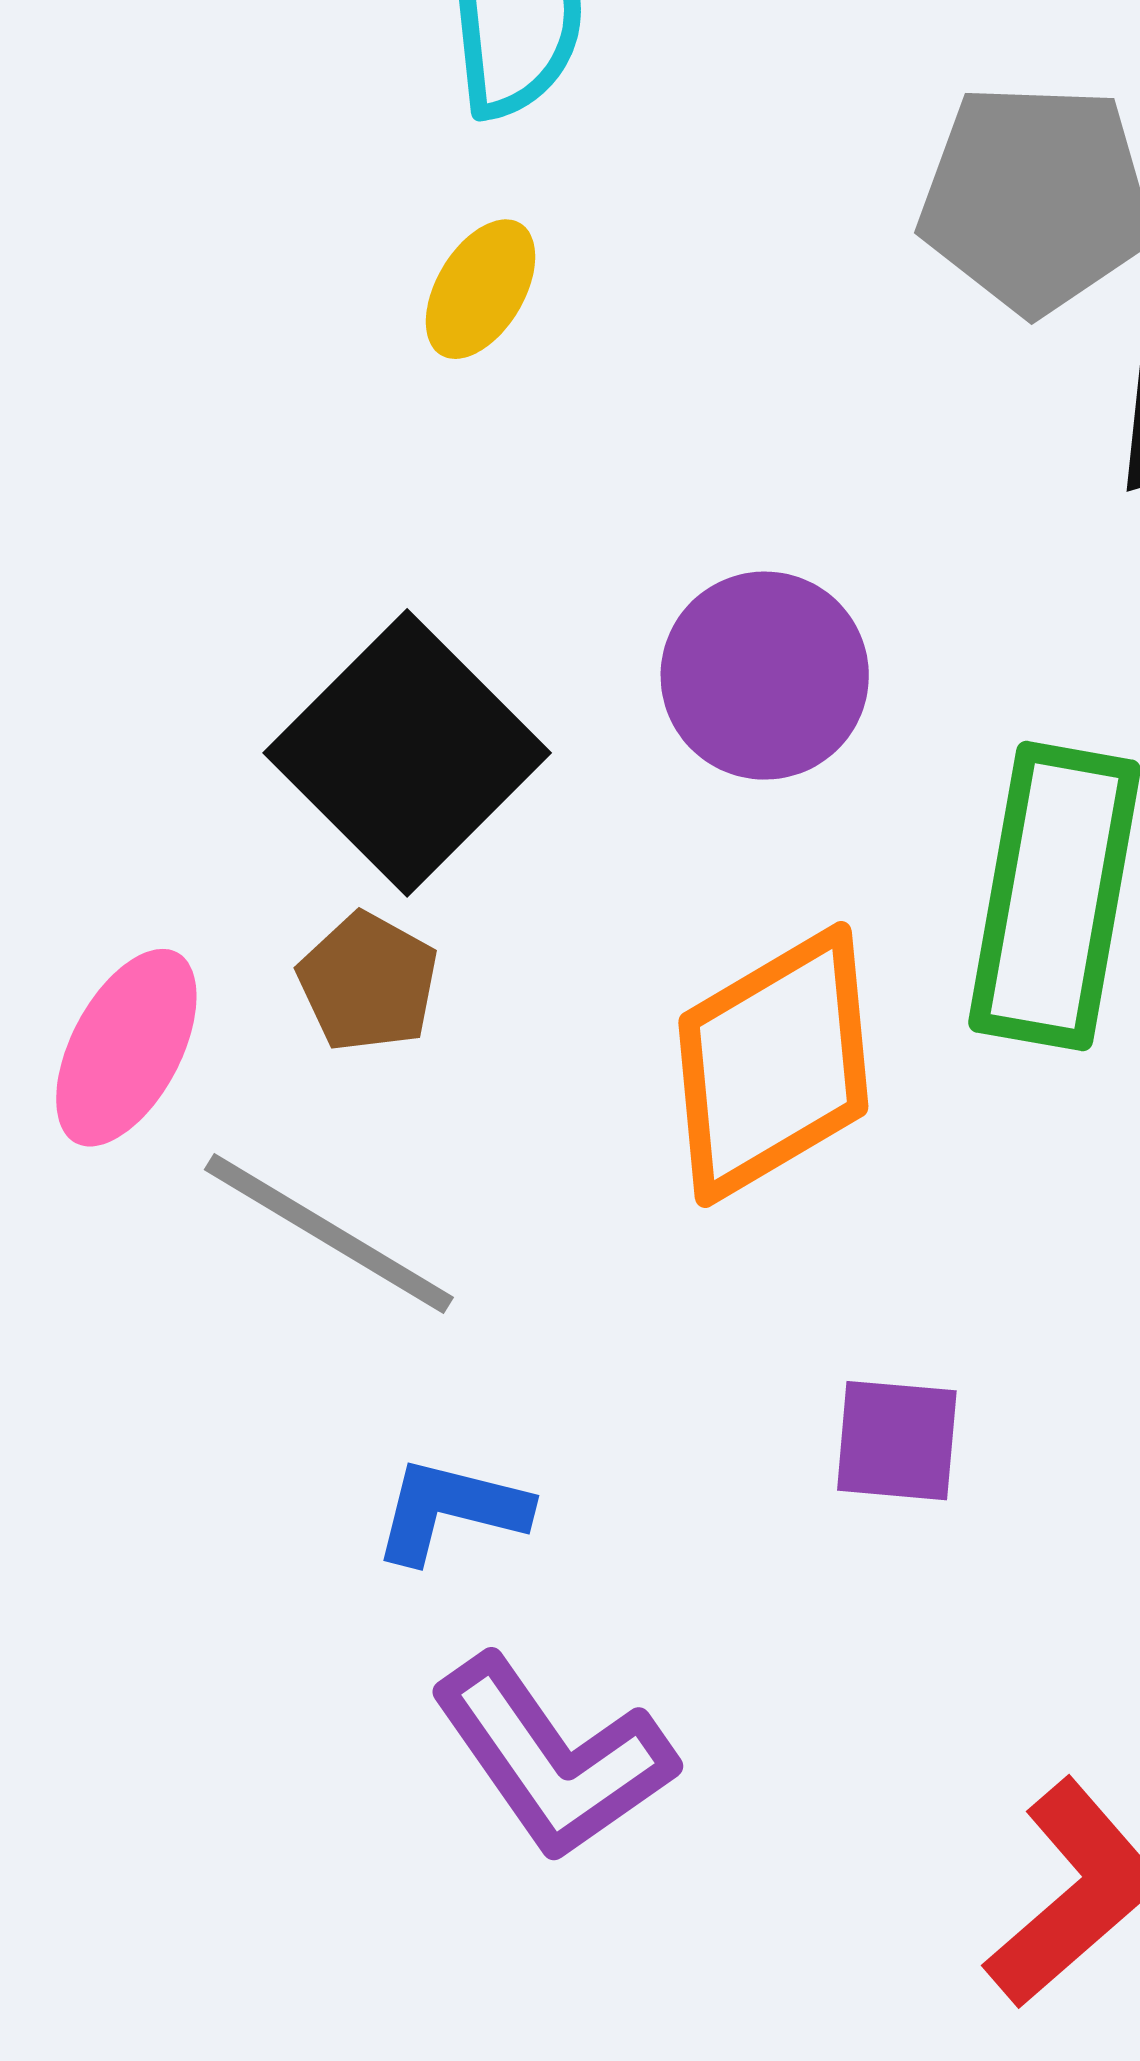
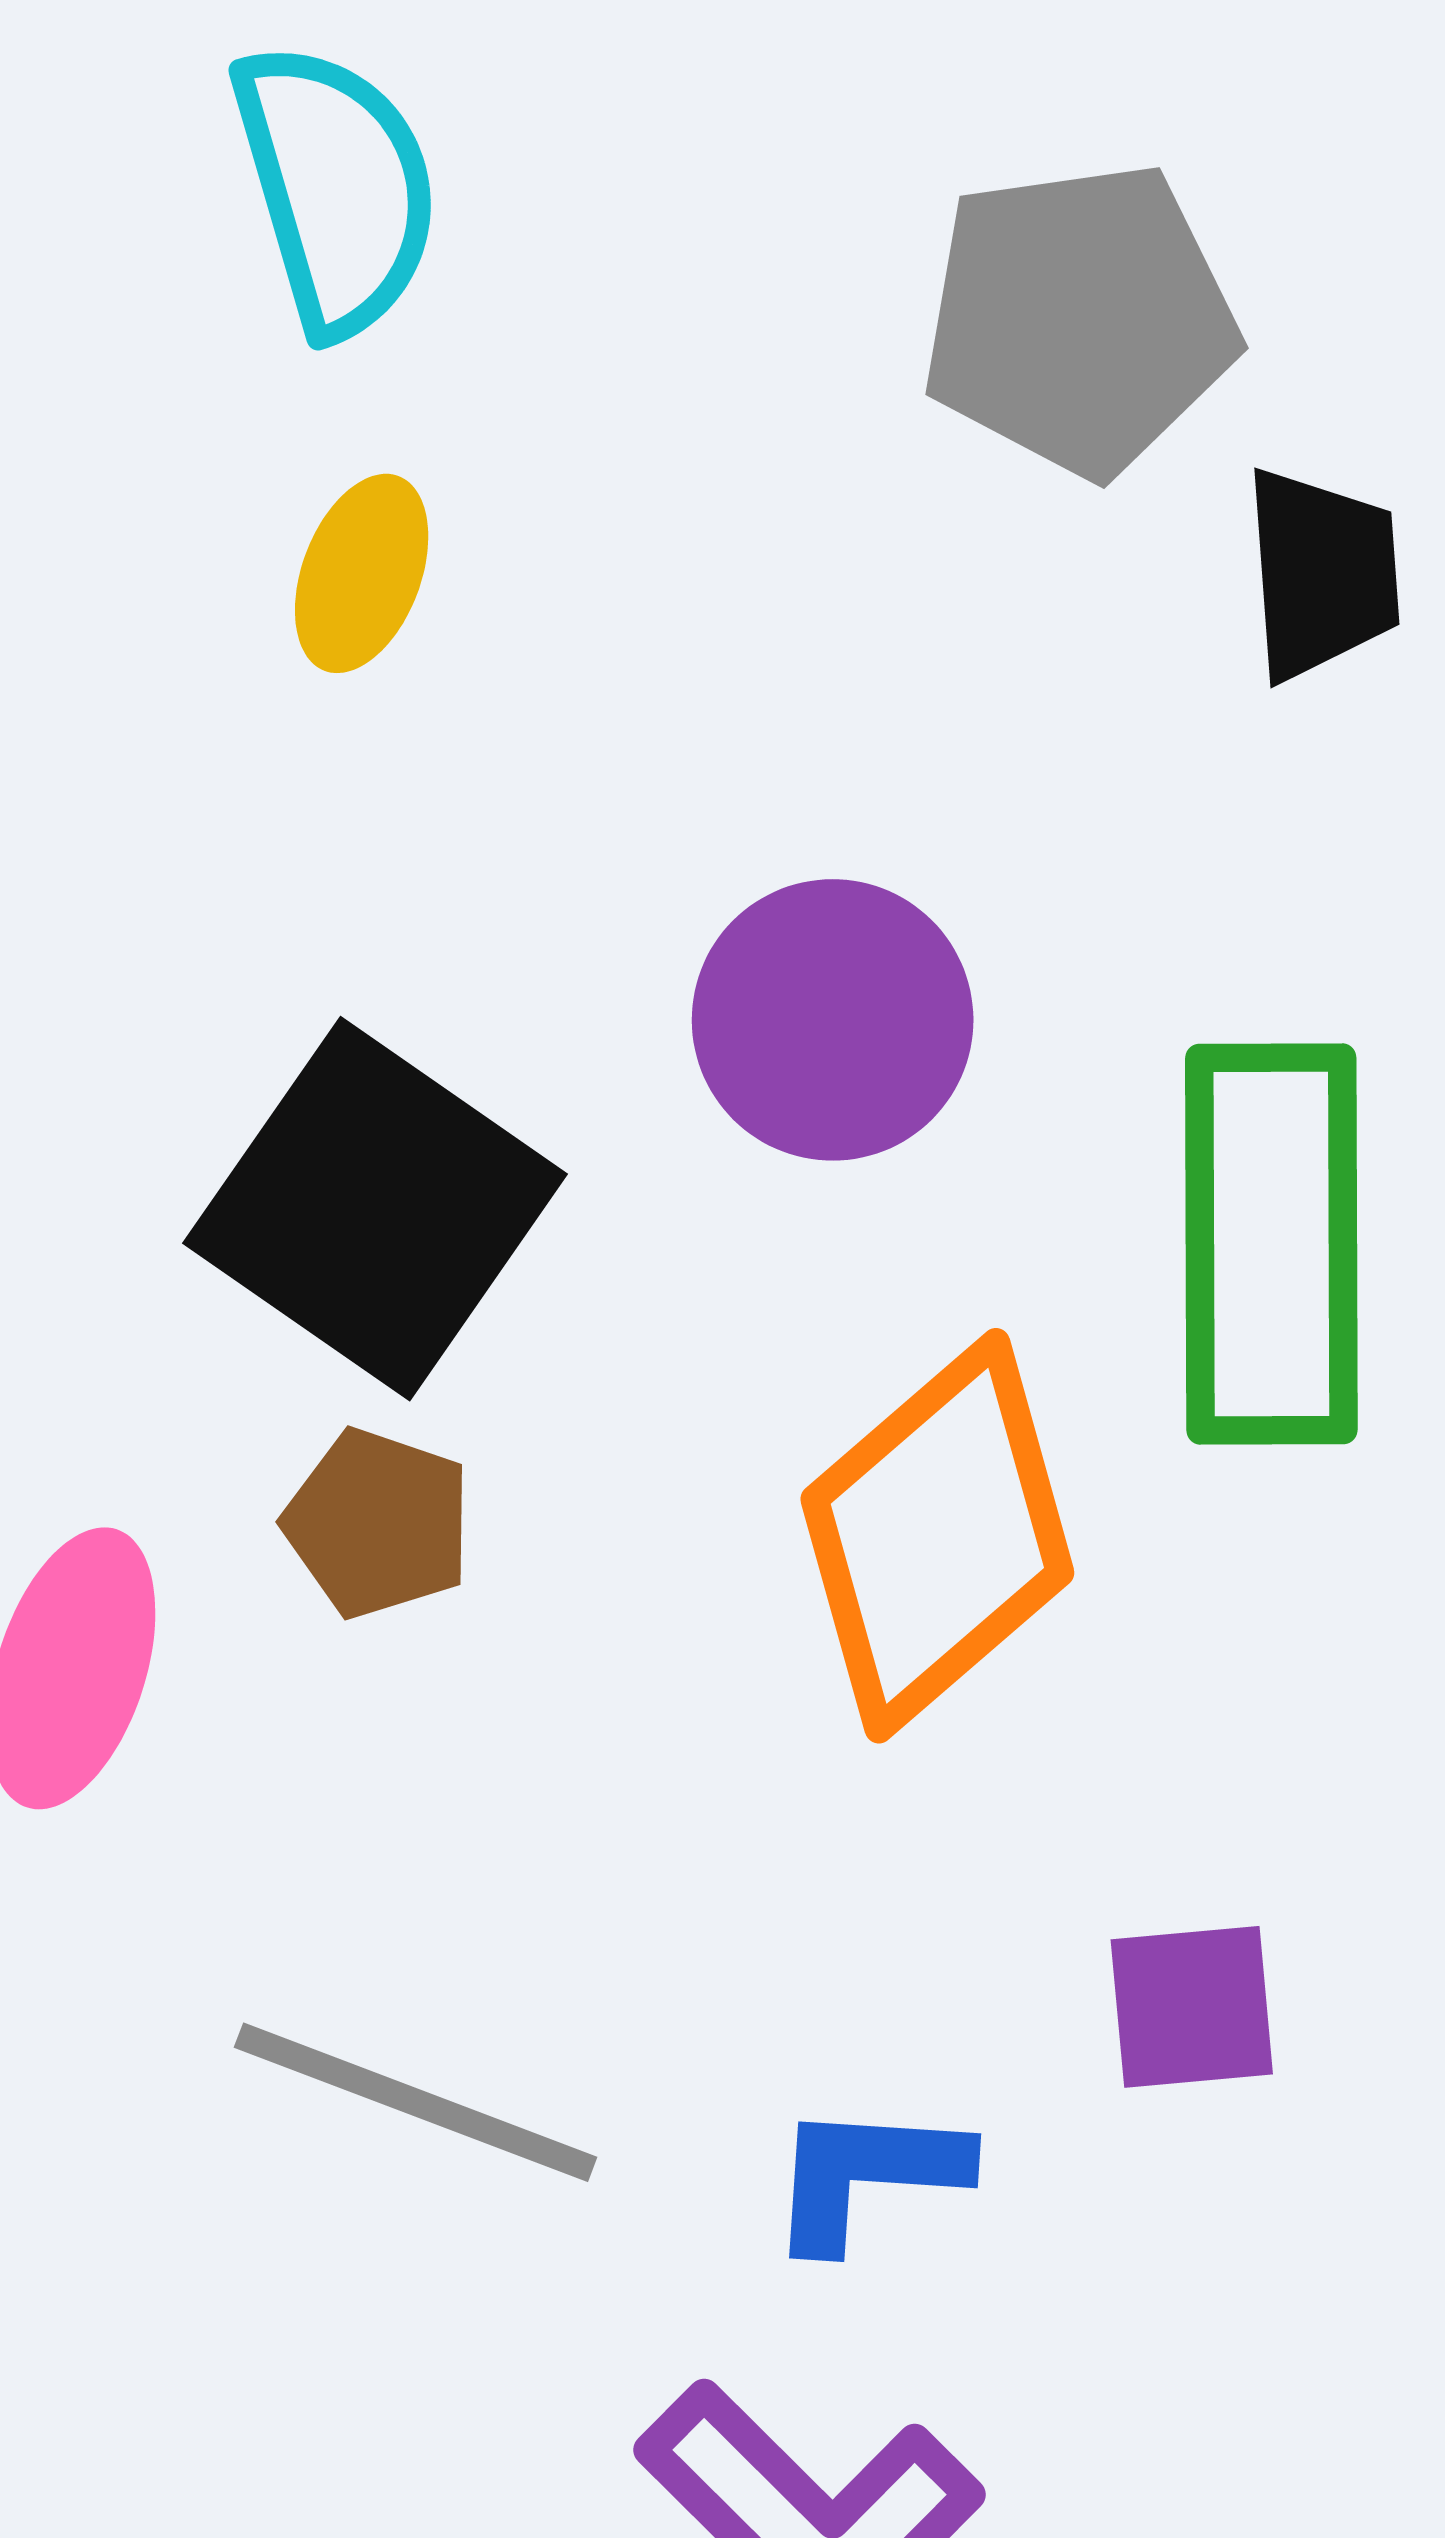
gray line: (329, 1233) -> (416, 2102), moved
blue L-shape: (451, 1510) -> (867, 2175), moved

